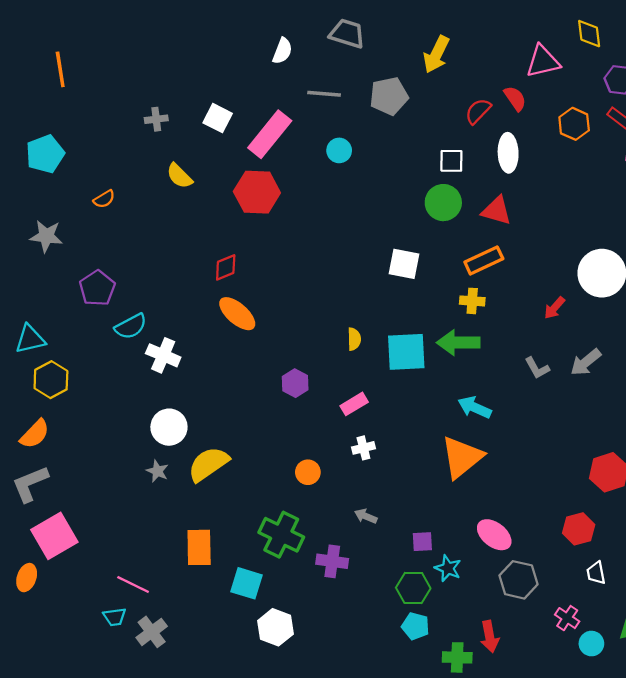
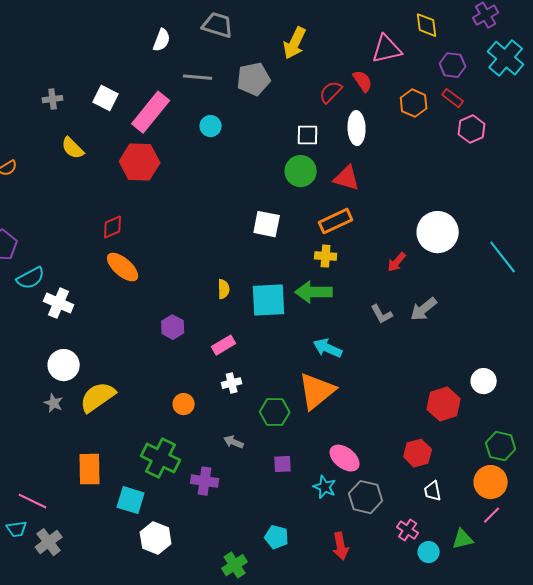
cyan star: (448, 568) -> (325, 487), moved
green hexagon: (413, 588) -> (275, 412), moved
green cross: (457, 657) -> (235, 565), moved, turned -35

